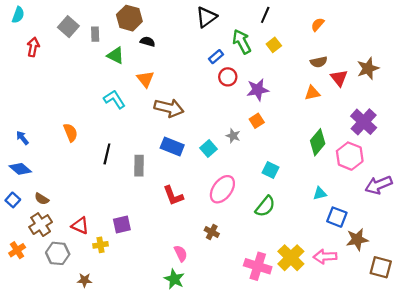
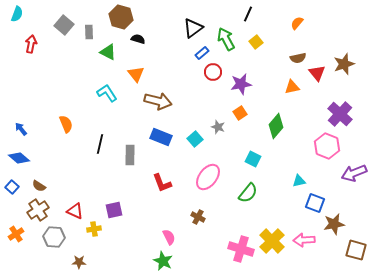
black triangle: (206, 17) -> (193, 28), moved
green diamond: (318, 142) -> (276, 126), moved

